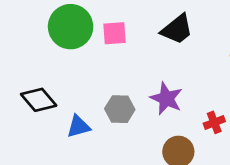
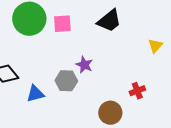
purple star: (166, 98) -> (84, 65), moved, size x0.7

